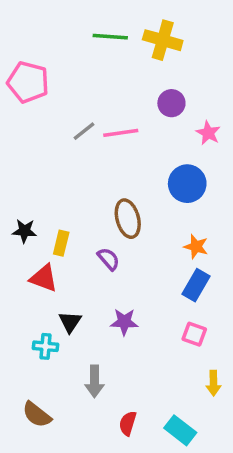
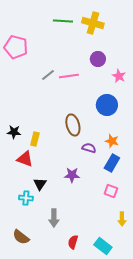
purple semicircle: (108, 259) -> (89, 148), moved, turned -32
purple star: (124, 322) -> (72, 175), moved

